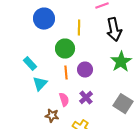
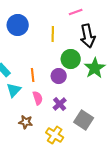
green circle: (65, 49) -> (71, 59), moved
orange line: (66, 73) -> (33, 75), moved
pink semicircle: (64, 100) -> (38, 98), moved
gray square: (123, 104) -> (84, 120), moved

